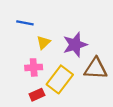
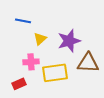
yellow rectangle: (60, 79) -> (55, 73), turned 45
red rectangle: (37, 95) -> (19, 84), moved

